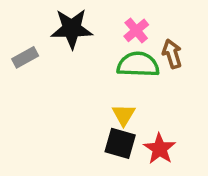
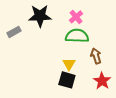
brown arrow: (172, 54) -> (96, 56), moved
red star: (160, 149) -> (102, 81), moved

